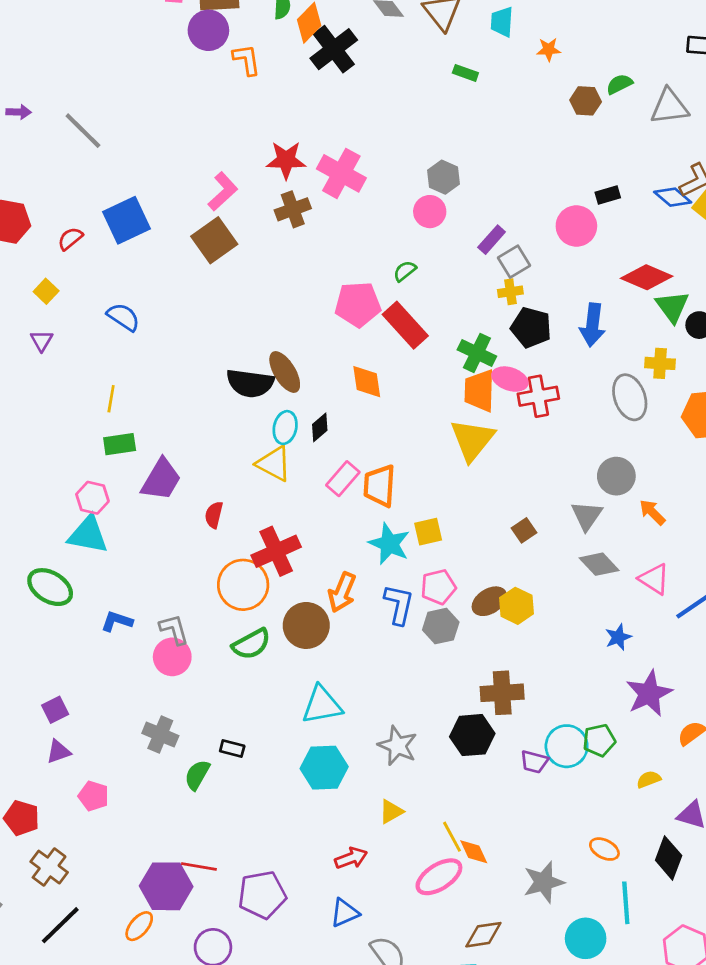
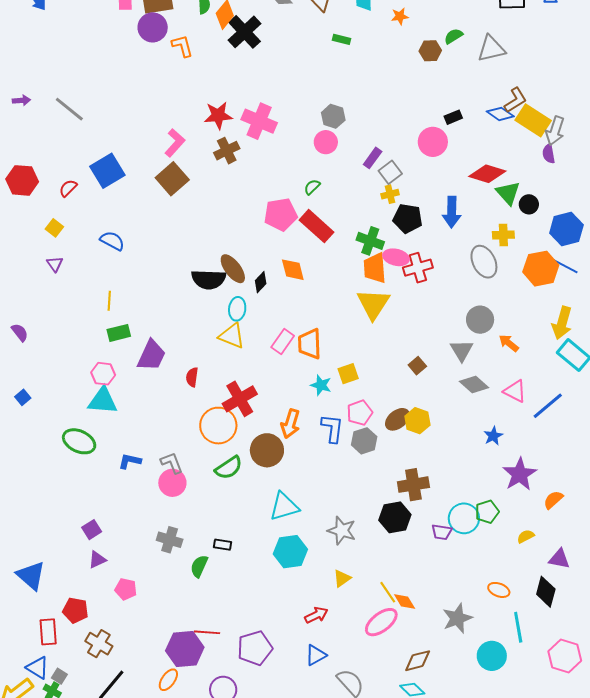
black diamond: (320, 427) -> (261, 282), moved
cyan star: (389, 544) -> (321, 385), size x0.7

